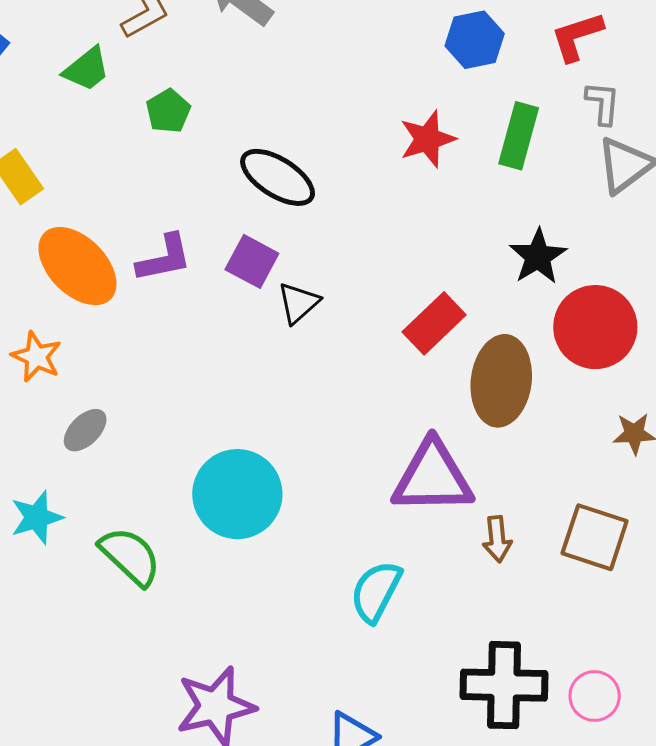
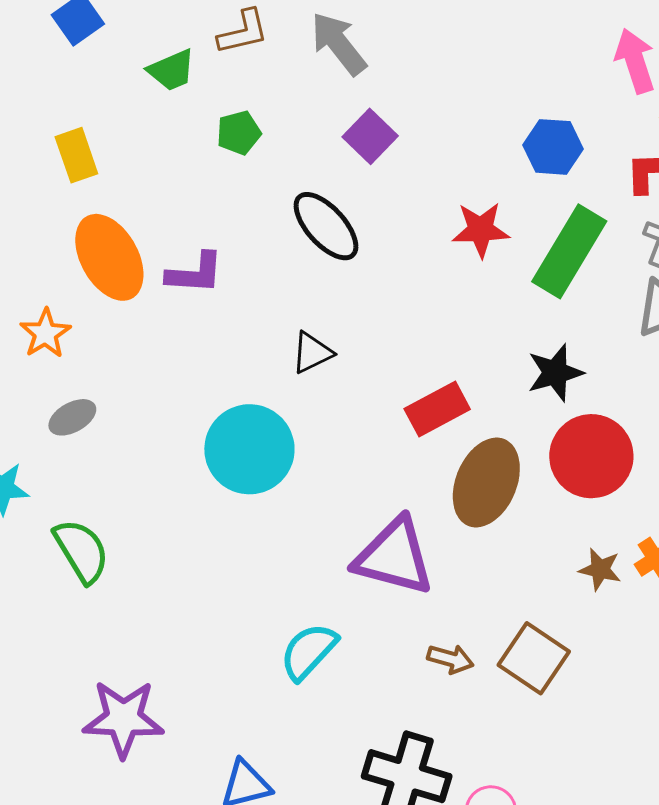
green rectangle: (519, 136) -> (569, 251), size x1.4
purple square: (252, 261) -> (370, 136), moved
cyan circle: (237, 494) -> (249, 449), moved
brown arrow: (497, 539) -> (450, 659), moved, turned -84

